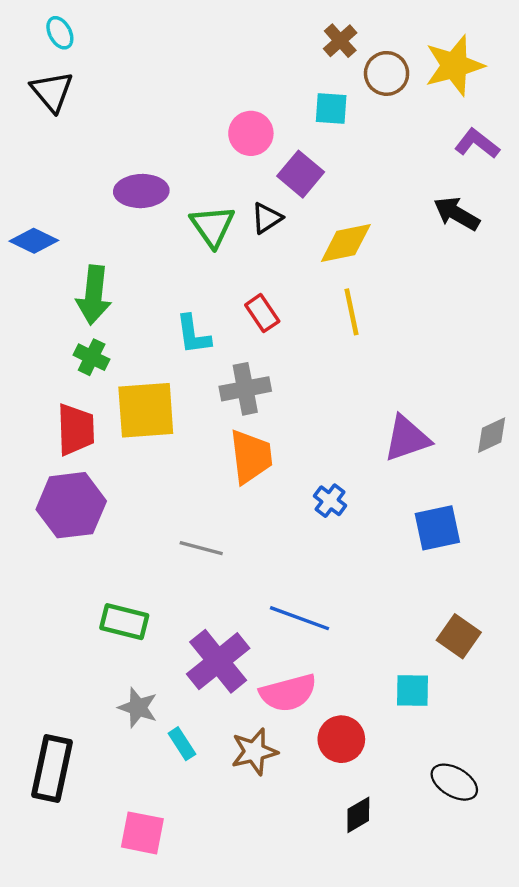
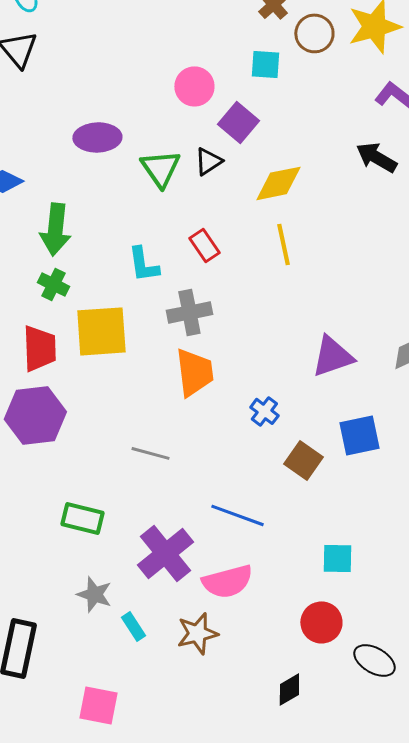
brown square: (459, 636) -> (303, 460), moved
cyan square: (413, 691) -> (337, 558), moved
red circle: (341, 739) -> (321, 622), moved

